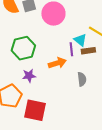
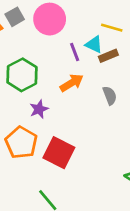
purple line: (71, 49) -> (75, 52), moved
red square: (35, 110) -> (59, 153), turned 30

